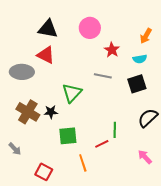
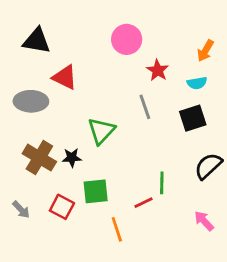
black triangle: (48, 29) -> (37, 41), moved
gray line: (103, 76) -> (145, 107), turned 60
red square: (44, 172) -> (62, 207), moved

